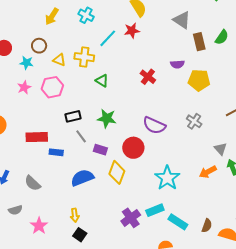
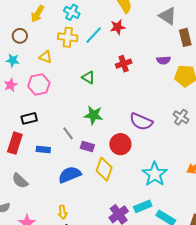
brown circle: (39, 46) -> (20, 36), moved
yellow cross: (84, 57) -> (68, 37), moved
red cross: (148, 77) -> (124, 64), moved, turned 35
black rectangle: (73, 116) -> (29, 118), moved
red rectangle: (37, 137) -> (15, 143), moved, turned -70

